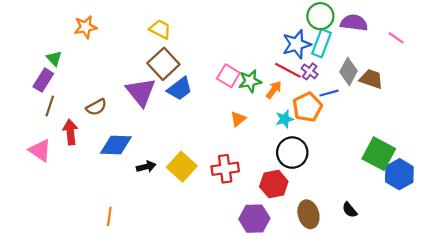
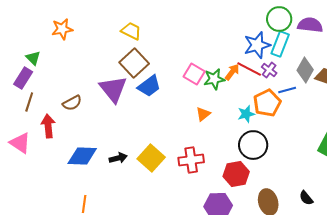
orange arrow: (274, 90) -> (232, 72), moved
blue diamond: (116, 145) -> (82, 156), moved

